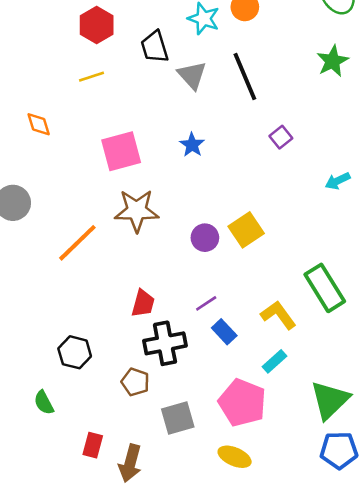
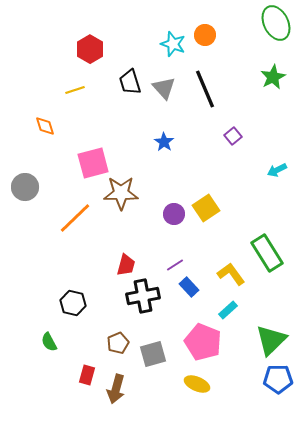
black trapezoid: (155, 47) -> (130, 82), moved
yellow line: (91, 77) -> (75, 90), moved
pink square: (121, 151) -> (93, 163), moved
brown pentagon: (135, 382) -> (118, 343), moved, turned 30

